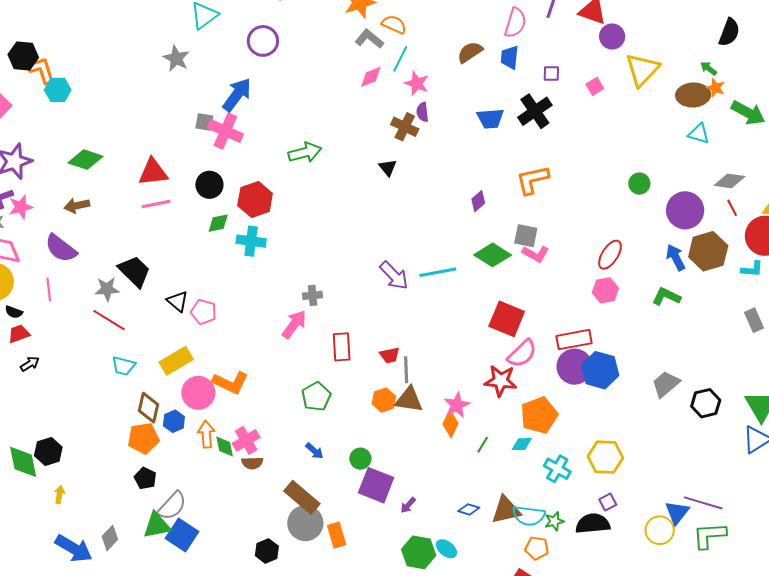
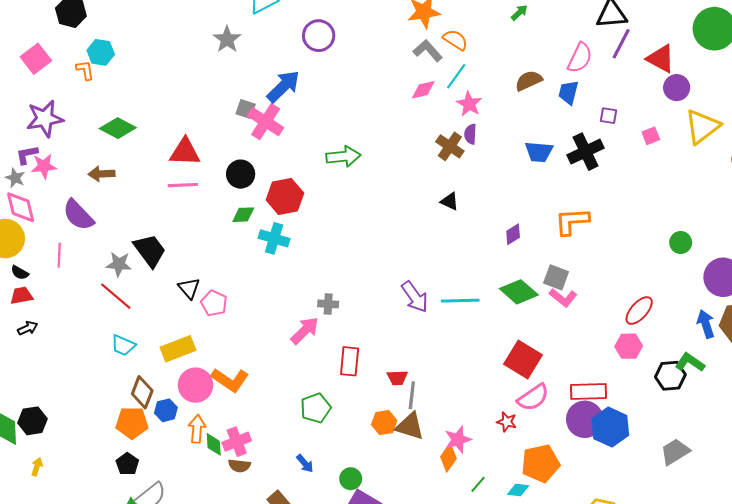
orange L-shape: (42, 70) -> (85, 70), moved, size x0.7
black triangle: (388, 168) -> (450, 201), moved, turned -36
red star: (501, 381) -> (507, 422), size x0.6
black hexagon: (706, 403) -> (670, 376), moved

